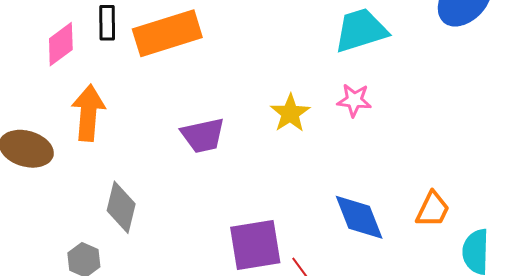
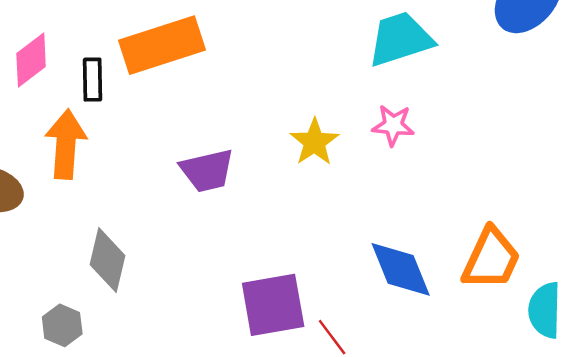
black rectangle: (107, 23) -> (93, 80), moved
orange trapezoid: (433, 209) -> (491, 259), size x1.4

